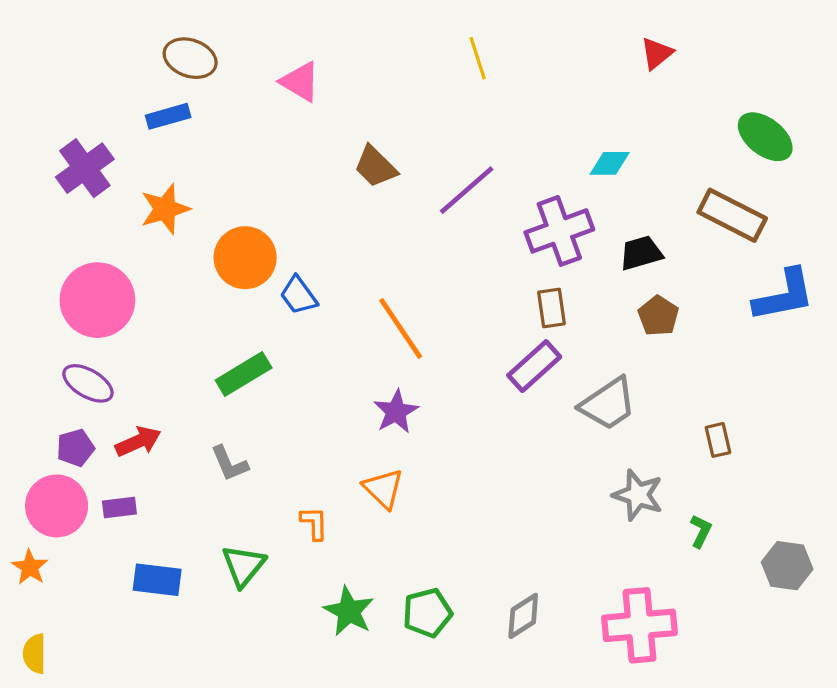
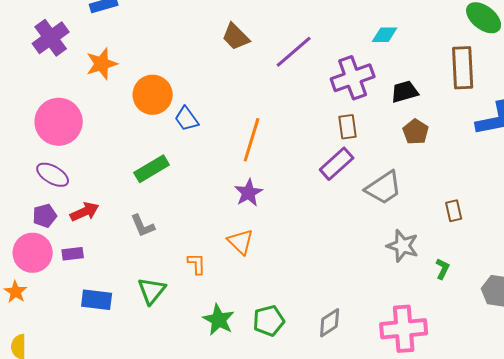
brown rectangle: (732, 215) -> (463, 68), turned 60
orange line: (401, 328) -> (252, 140), turned 51

